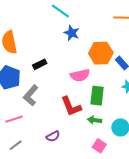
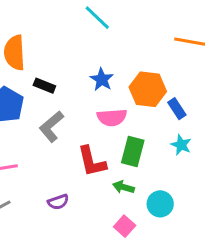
blue star: (72, 33) -> (102, 79), moved
black rectangle: (40, 64) -> (44, 86), moved, turned 40
gray L-shape: (31, 95) -> (51, 127), moved

